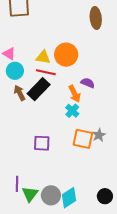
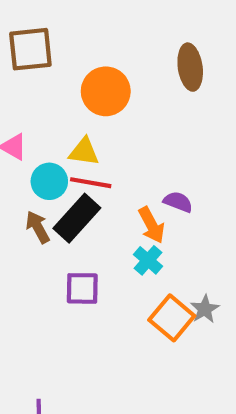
orange circle: (66, 55) -> (106, 91), moved
cyan circle: (15, 71) -> (49, 181), moved
orange square: (83, 139) -> (172, 318), turned 30
purple square: (42, 143) -> (82, 288), moved

